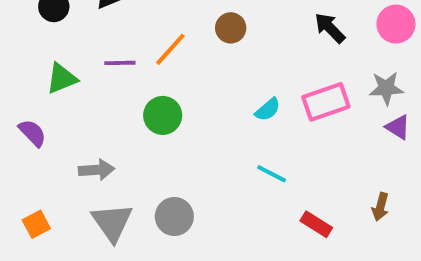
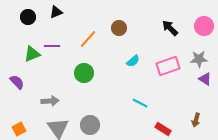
purple line: (120, 63) -> (52, 46), moved
cyan semicircle: (268, 110) -> (133, 61), moved

